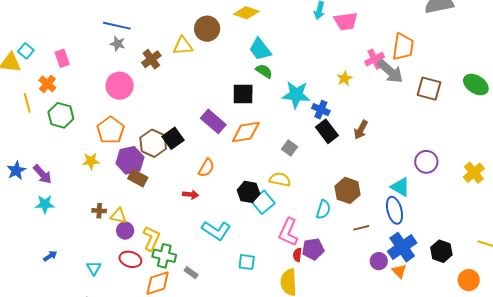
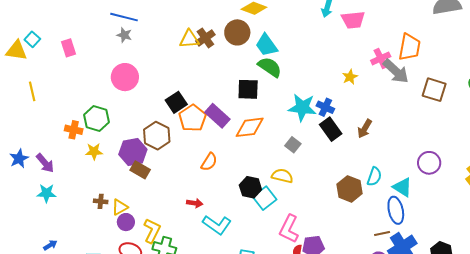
brown circle: (207, 29) -> (237, 32), moved
brown cross: (151, 59) -> (205, 38), moved
green semicircle: (264, 71) -> (270, 67), size x1.4
orange cross: (47, 84) -> (74, 130), moved, turned -30
cyan star: (296, 95) -> (302, 108), moved
green hexagon: (61, 115) -> (96, 118), moved
orange pentagon: (111, 130) -> (192, 118), moved
black square: (173, 138) -> (176, 102), moved
red arrow: (191, 195) -> (195, 203), moved
cyan semicircle: (323, 210) -> (374, 177), moved
yellow triangle: (118, 216) -> (120, 207), turned -42
brown line: (361, 228) -> (382, 233), moved

